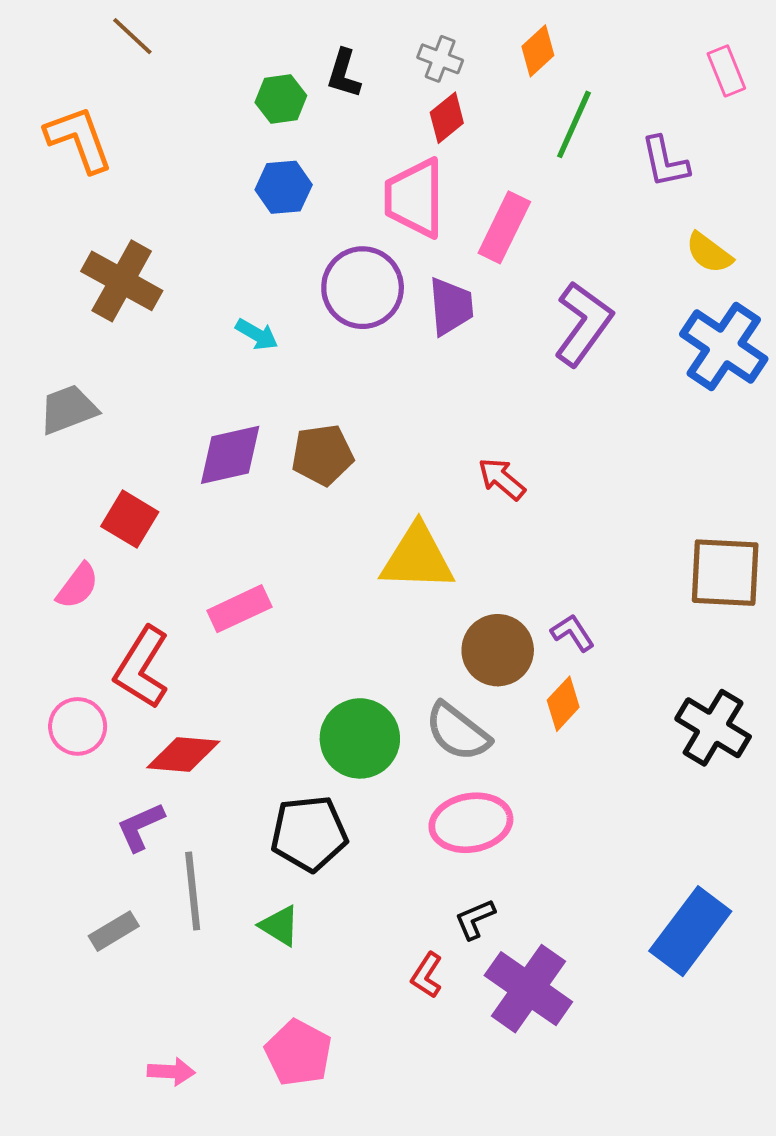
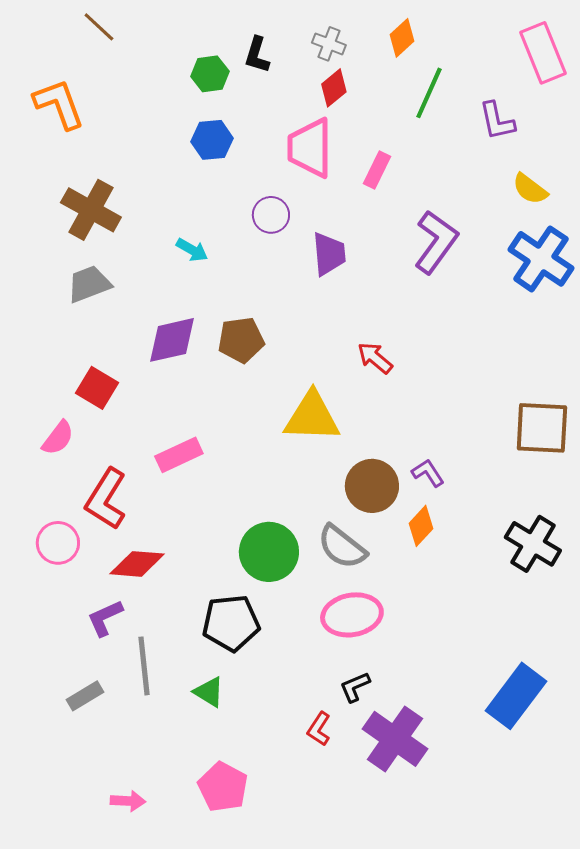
pink rectangle: (726, 71) -> (543, 53), size x1.6
pink rectangle: (504, 227) -> (377, 170), size x0.7
purple circle: (363, 288) -> (271, 215), size x0.6
purple trapezoid: (451, 306) -> (329, 254), moved
gray trapezoid: (68, 409) -> (89, 284), moved

